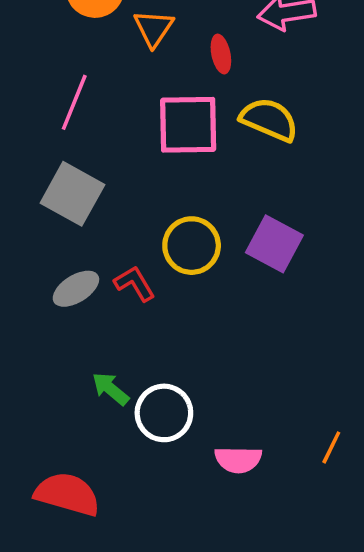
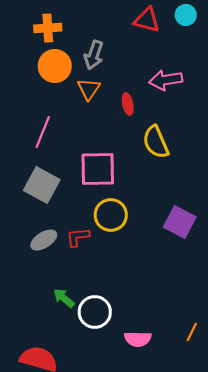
yellow semicircle: (269, 120) -> (156, 142), turned -136
pink square: (188, 125) -> (98, 169), moved
purple square: (274, 244) -> (180, 222), moved
red L-shape: (135, 284) -> (78, 237), turned -65

